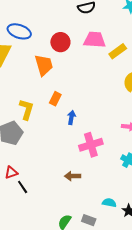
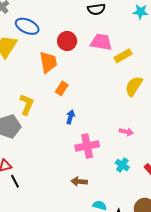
orange rectangle: (55, 99) -> (62, 88), moved
brown arrow: (73, 176) -> (79, 182), moved

